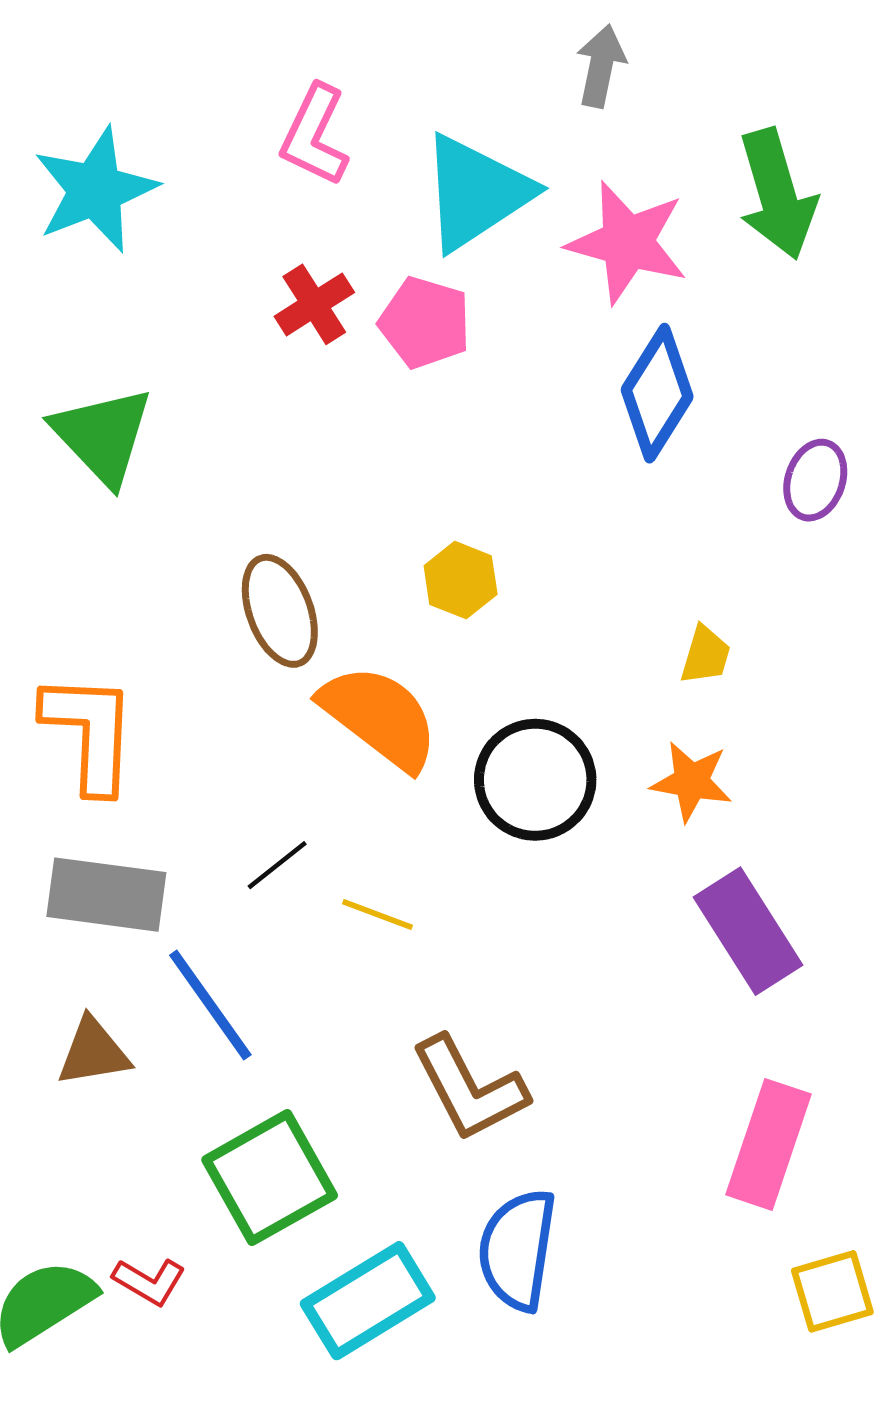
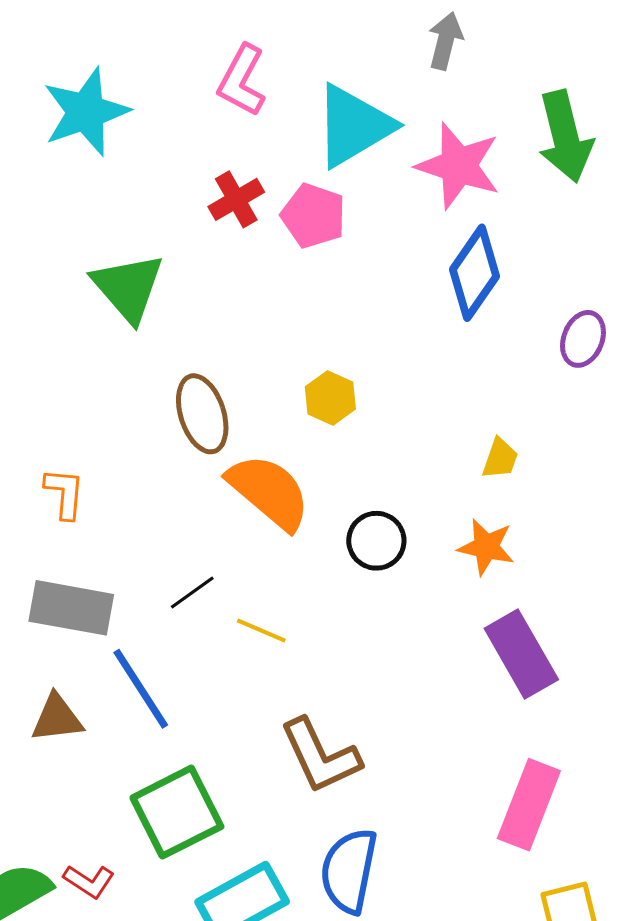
green triangle: (103, 436) -> (128, 287), moved
orange L-shape: (90, 732) -> (65, 493), size x0.6
black circle: (535, 780) -> (376, 541), size x0.7

